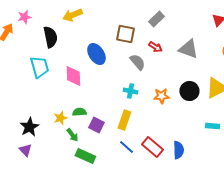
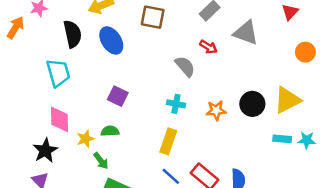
brown square: (125, 34) -> (153, 17), moved
gray triangle: (188, 49) -> (246, 33), moved
blue ellipse: (96, 54) -> (111, 40), moved
pink diamond: (73, 76) -> (60, 119), moved
purple square: (96, 125) -> (118, 96), moved
cyan rectangle: (212, 126) -> (282, 139), moved

